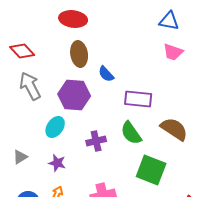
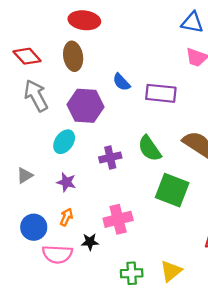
brown ellipse: (79, 54) -> (73, 56), moved
purple rectangle: (138, 99) -> (161, 93), moved

